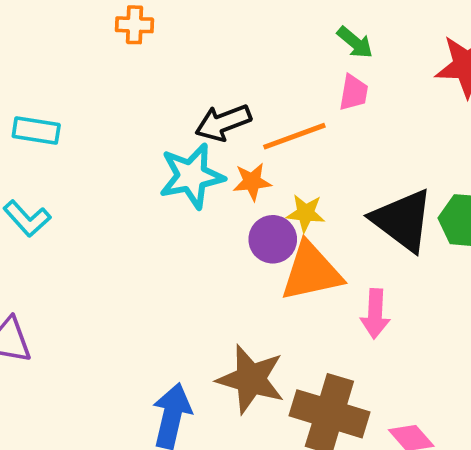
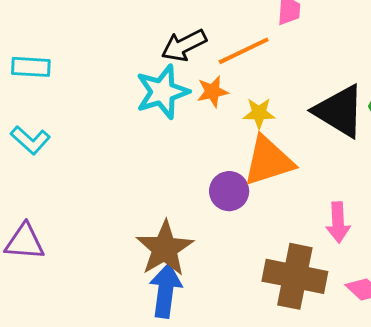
purple circle: (273, 239) -> (229, 191), moved
pink arrow: (375, 314) -> (338, 222), moved
brown star: (251, 379) -> (165, 248), moved, turned 30

